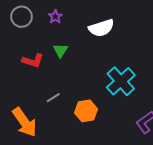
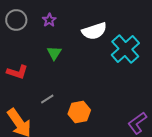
red L-shape: (33, 61) -> (17, 72), moved
cyan cross: (121, 81) -> (125, 49), moved

